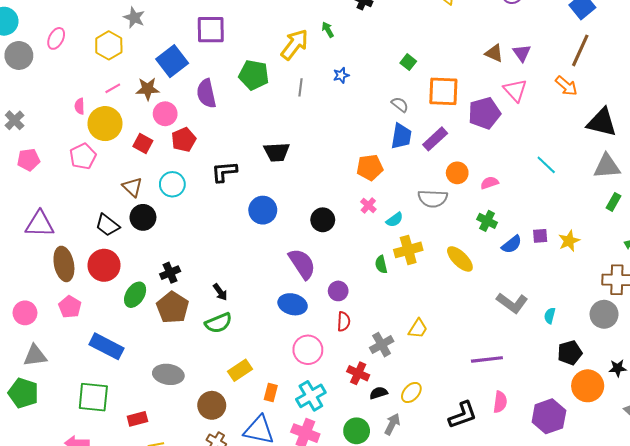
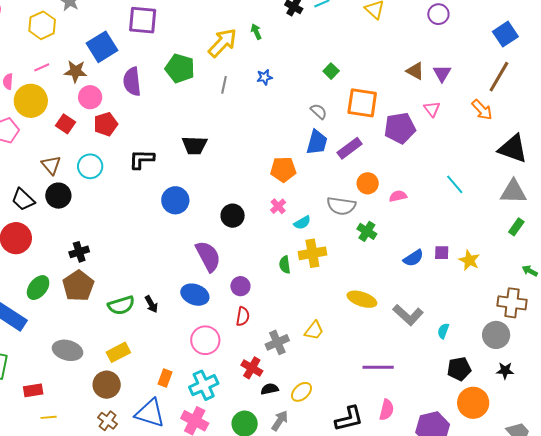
pink triangle: (515, 90) -> (432, 109), size x0.7
green cross: (487, 221) -> (367, 231), moved
yellow star: (569, 241) -> (469, 260), turned -30
yellow ellipse: (460, 259) -> (362, 299), moved, turned -32
black arrow: (220, 292) -> (151, 304), moved
green ellipse: (135, 295) -> (38, 288), moved
black star: (618, 368) -> (505, 371), moved
yellow rectangle: (240, 370) -> (118, 352), moved

